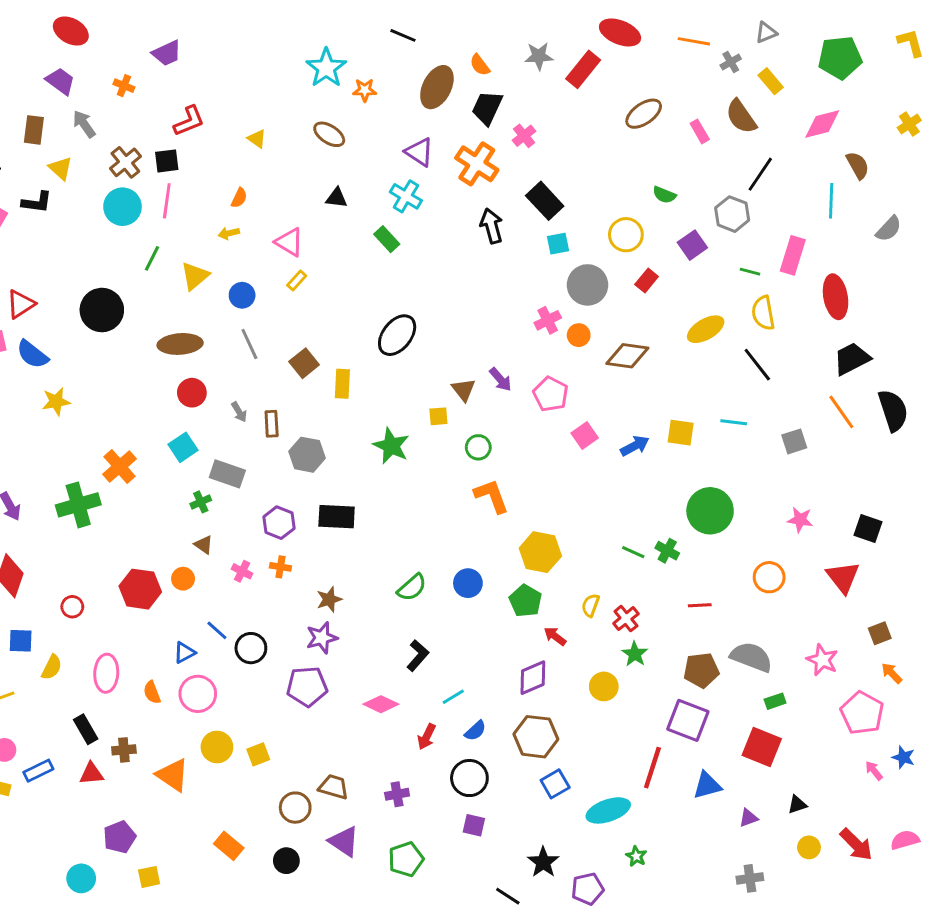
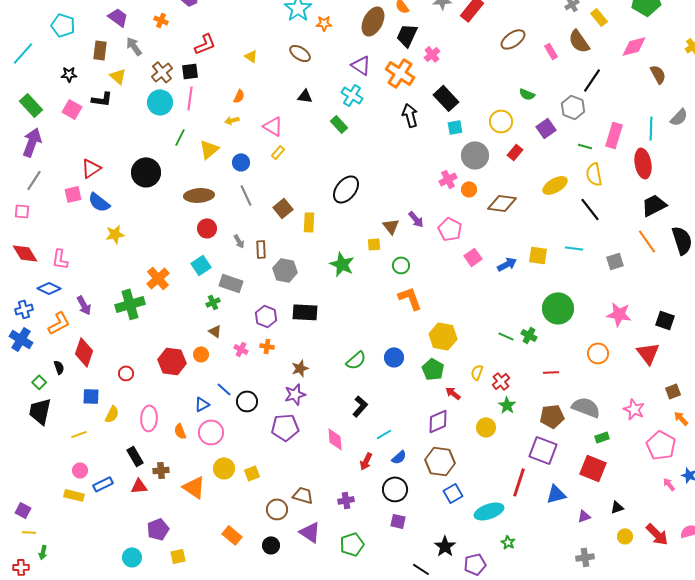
cyan line: (831, 201) -> (651, 128), moved
pink star: (800, 520) -> (619, 314), size x1.4
pink diamond: (381, 704) -> (335, 439), turned 60

